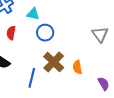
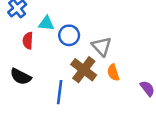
cyan triangle: (33, 14) -> (46, 23), moved
gray triangle: (100, 34) -> (102, 46), moved

